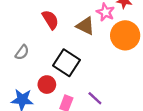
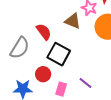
red semicircle: (50, 20) -> (44, 32), moved
gray semicircle: (22, 52) -> (20, 48), size x1.6

